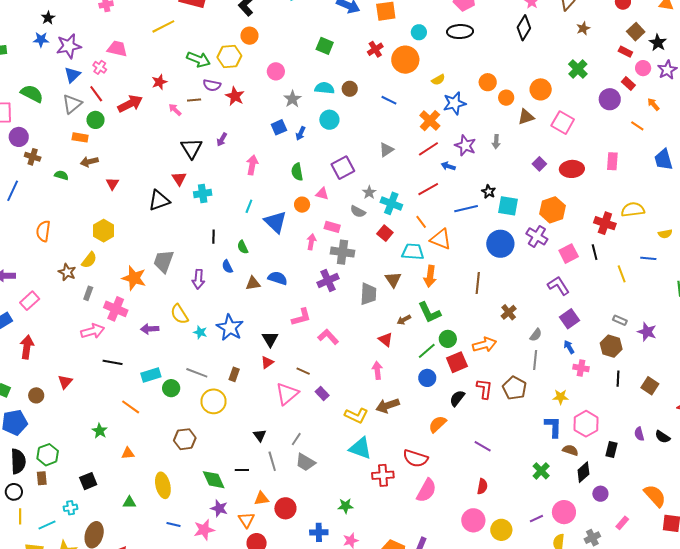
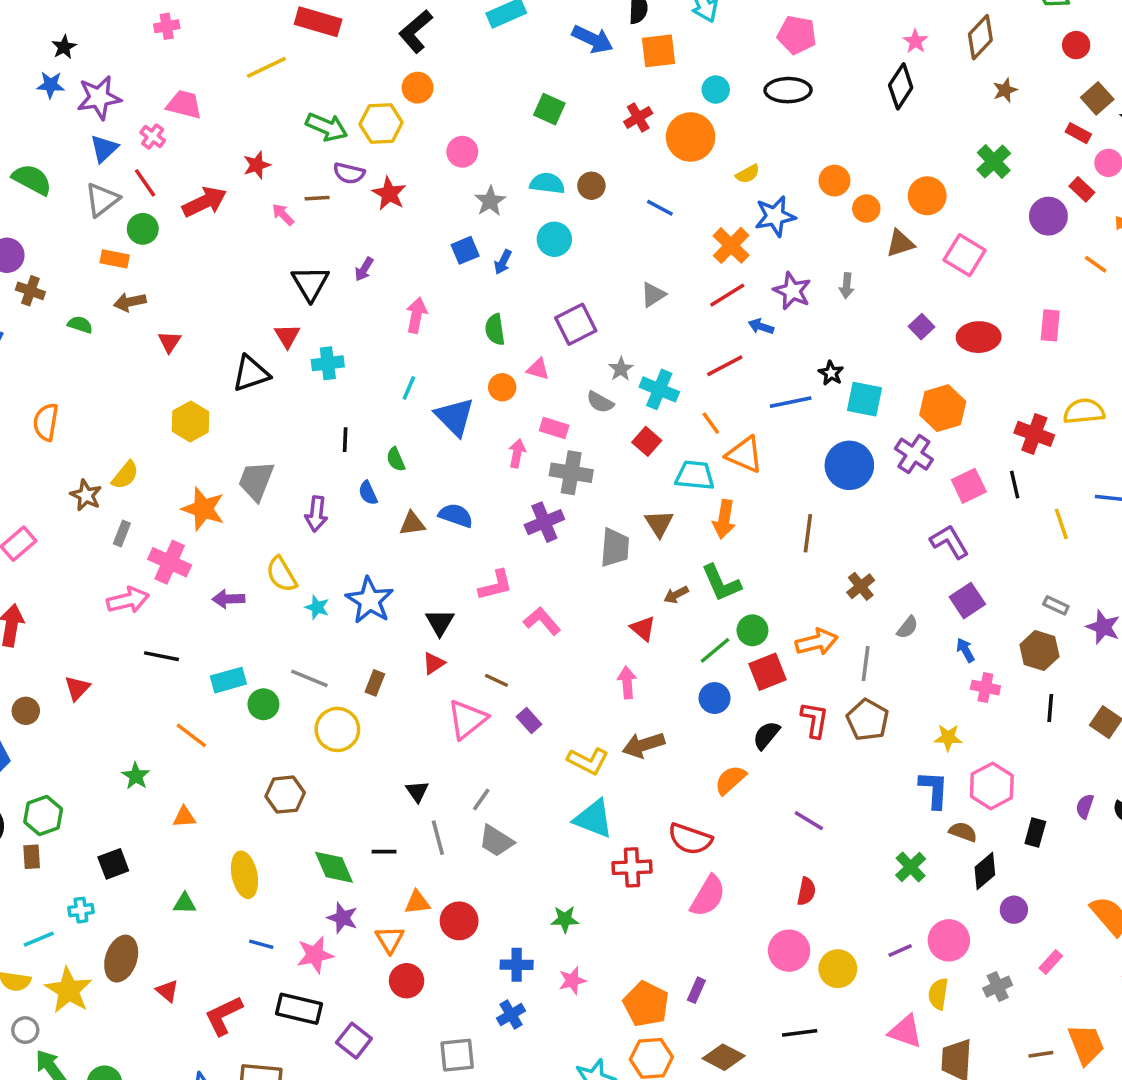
yellow hexagon: (104, 231) -> (190, 422), moved
gray line: (535, 360) -> (866, 664), moved
purple semicircle: (639, 434) -> (1085, 806), turned 32

